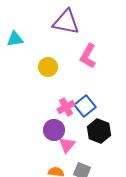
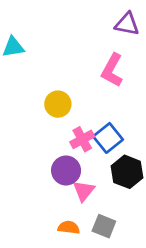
purple triangle: (66, 22) -> (127, 24), moved, size x0.7
yellow circle: (48, 67) -> (58, 104), moved

